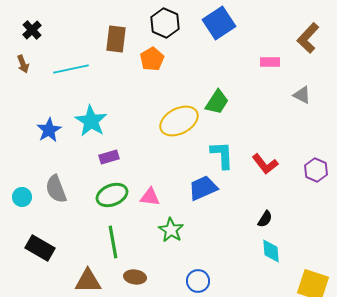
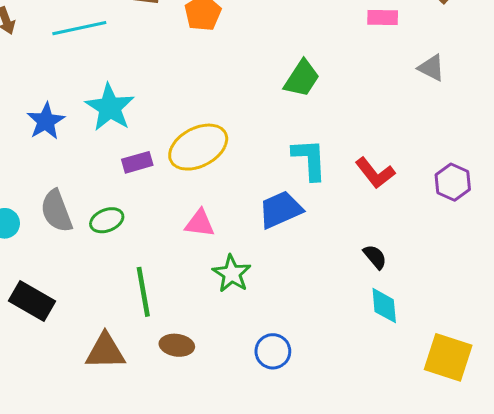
yellow ellipse: (179, 121) -> (198, 147), moved
green ellipse: (112, 195) -> (107, 220), moved, size x0.7
black semicircle: (265, 219) -> (375, 257), turned -72

